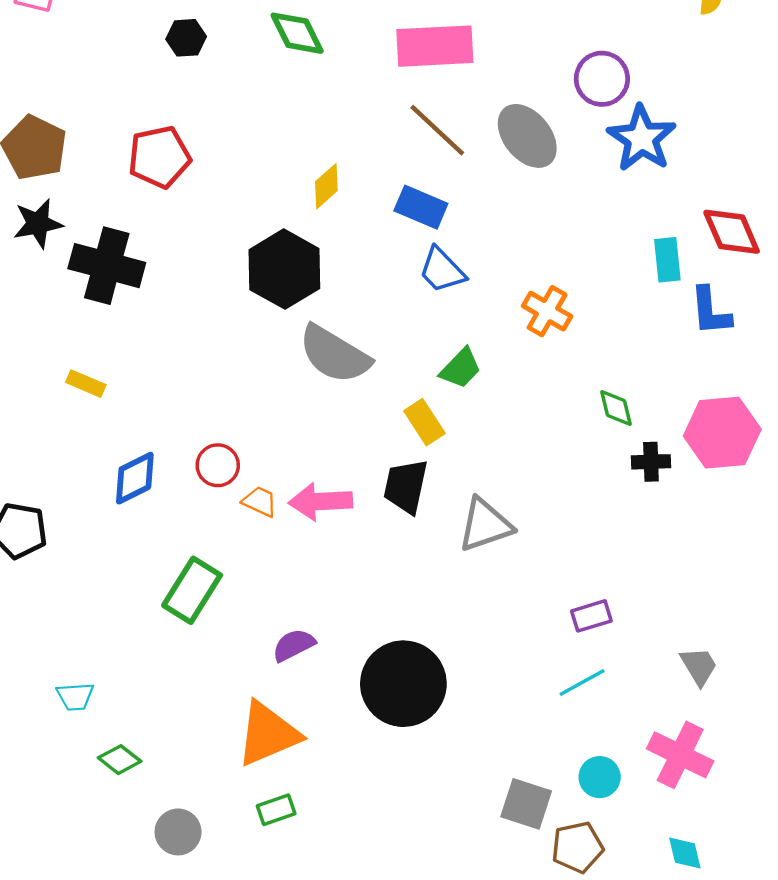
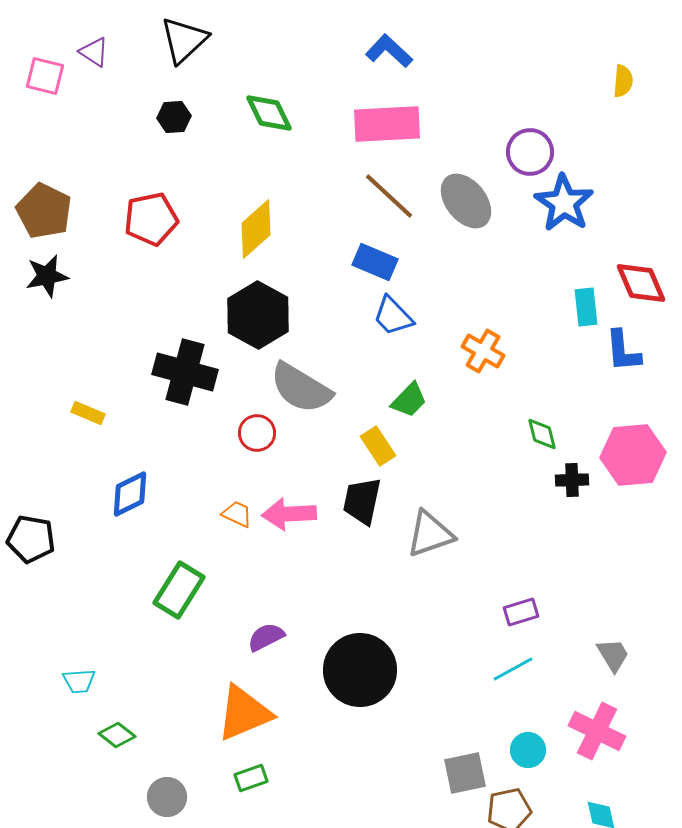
yellow diamond: (326, 186) -> (256, 229), moved, size x1.5
black cross: (107, 266) -> (185, 372), moved
red circle: (218, 465) -> (257, 433), moved
gray square: (526, 804) -> (465, 773), turned -30

